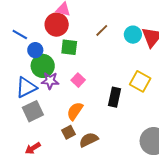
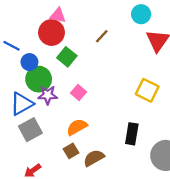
cyan circle: (133, 35) -> (141, 14), moved
green square: (69, 47) -> (67, 57), turned 36
black rectangle: (115, 97) -> (132, 134), moved
orange semicircle: (75, 111) -> (77, 127), turned 30

